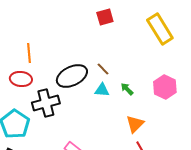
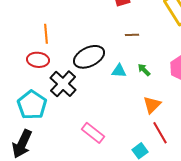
brown line: (103, 69) -> (132, 35), moved, turned -48
black cross: (46, 103) -> (63, 84), turned -32

